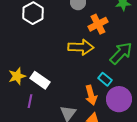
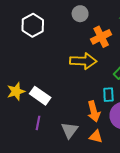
cyan rectangle: (105, 79) -> (108, 95), turned 48
purple line: (30, 101) -> (38, 123), moved

